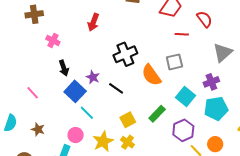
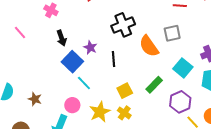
black line: (116, 88) -> (113, 59), turned 49
pink line: (33, 93) -> (20, 33), moved

